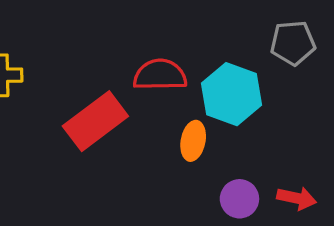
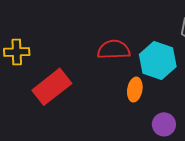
red rectangle: (95, 121) -> (52, 87), moved

